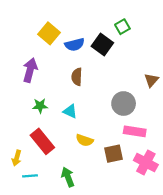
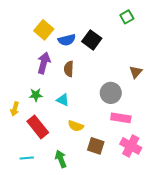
green square: (122, 27) -> (127, 17), moved
purple arrow: (30, 70) -> (44, 63), moved
brown square: (114, 154) -> (96, 146), moved, turned 30
yellow arrow: (17, 158) -> (15, 109), moved

